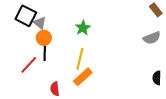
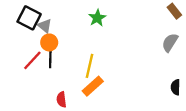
green star: (83, 28) -> (97, 18), moved
gray semicircle: (152, 38) -> (170, 42), turned 144
red line: (29, 65) -> (32, 60), moved

